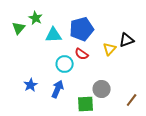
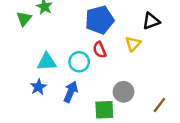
cyan triangle: (54, 35) -> (47, 62), moved
black triangle: (127, 40) -> (151, 21), moved
red semicircle: (82, 54) -> (100, 50), turned 32

